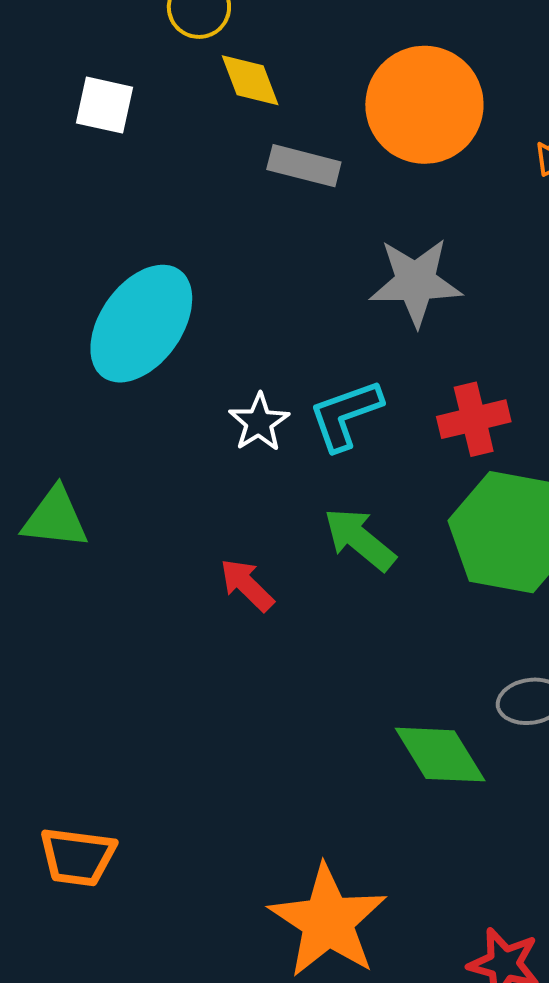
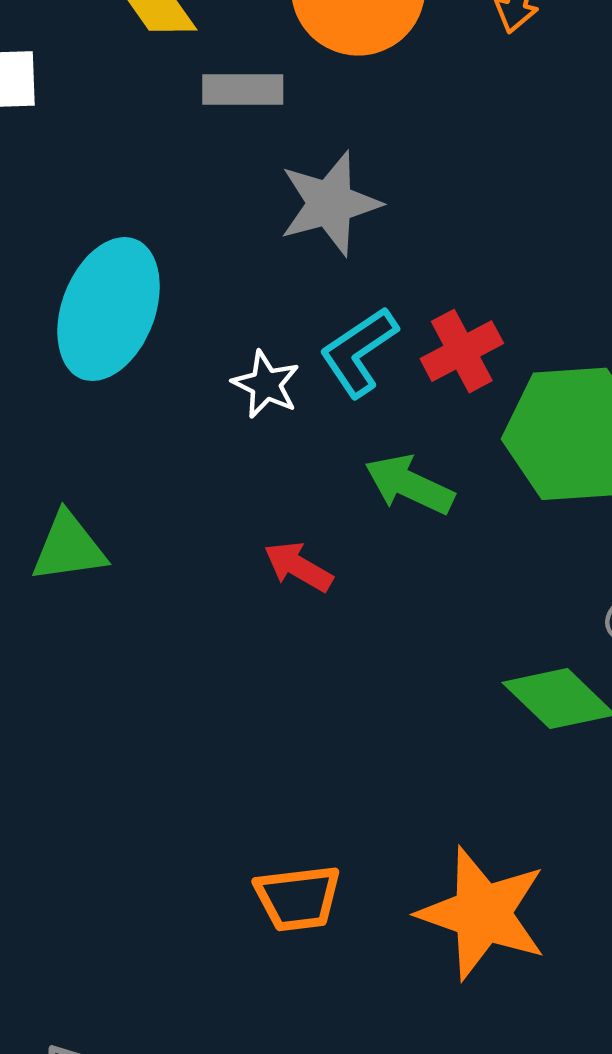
gray star: (416, 282) -> (330, 203), moved
red cross: (474, 419) -> (462, 351), moved
orange trapezoid: (77, 857) -> (298, 898), moved

